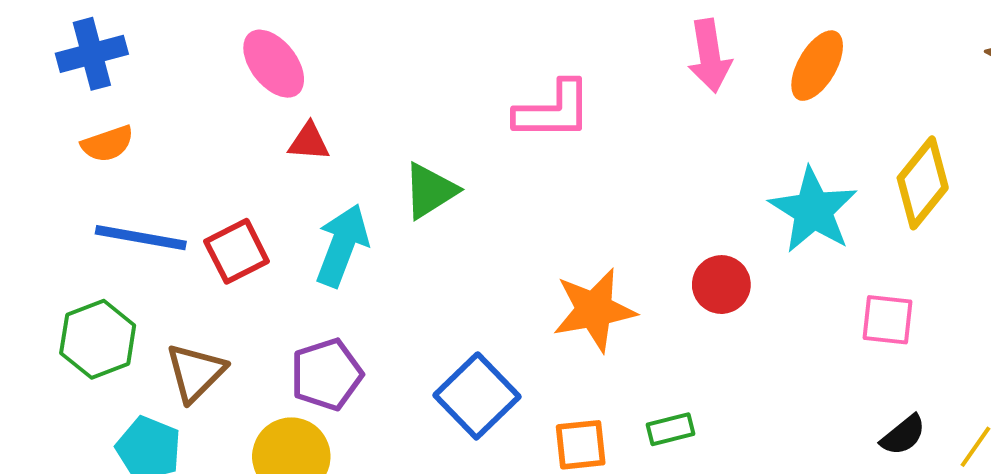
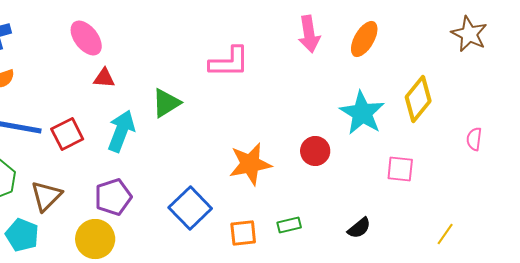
black semicircle: (903, 435) -> (359, 228), moved

